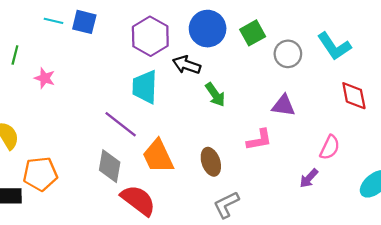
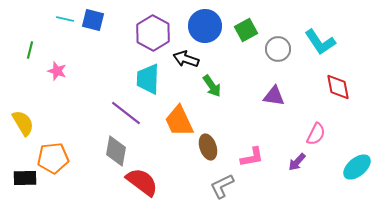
pink L-shape: (259, 140) -> (252, 157), moved
orange trapezoid: (158, 156) -> (179, 121), moved

